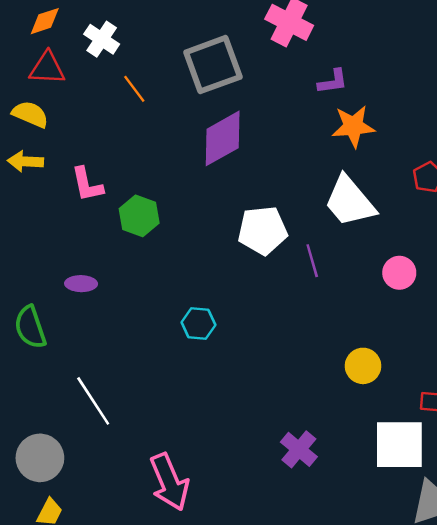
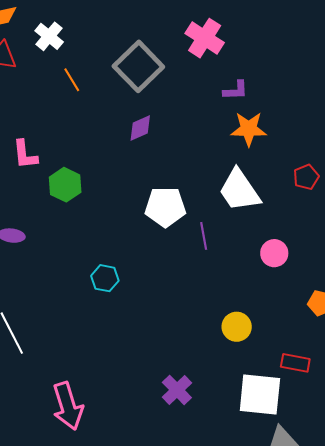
gray square: (213, 65) -> (138, 66), turned -30
purple diamond: (223, 138) -> (140, 128), size x0.6

